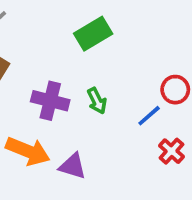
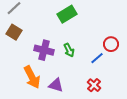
orange arrow: (28, 151) -> (32, 77), turned 40
red cross: (171, 151) -> (94, 85), moved

